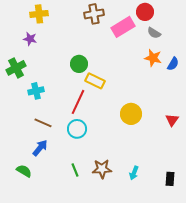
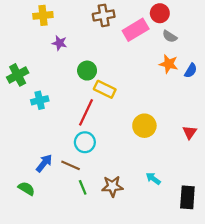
purple star: (30, 39) -> (60, 43), moved
brown line: (43, 123) -> (71, 165), moved
cyan arrow: (134, 173) -> (153, 179), moved, turned 104
black rectangle: (170, 179) -> (187, 197), size x1.5

